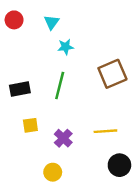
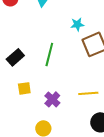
cyan star: (66, 47) -> (77, 24), moved
black rectangle: (20, 89) -> (15, 57), turned -30

